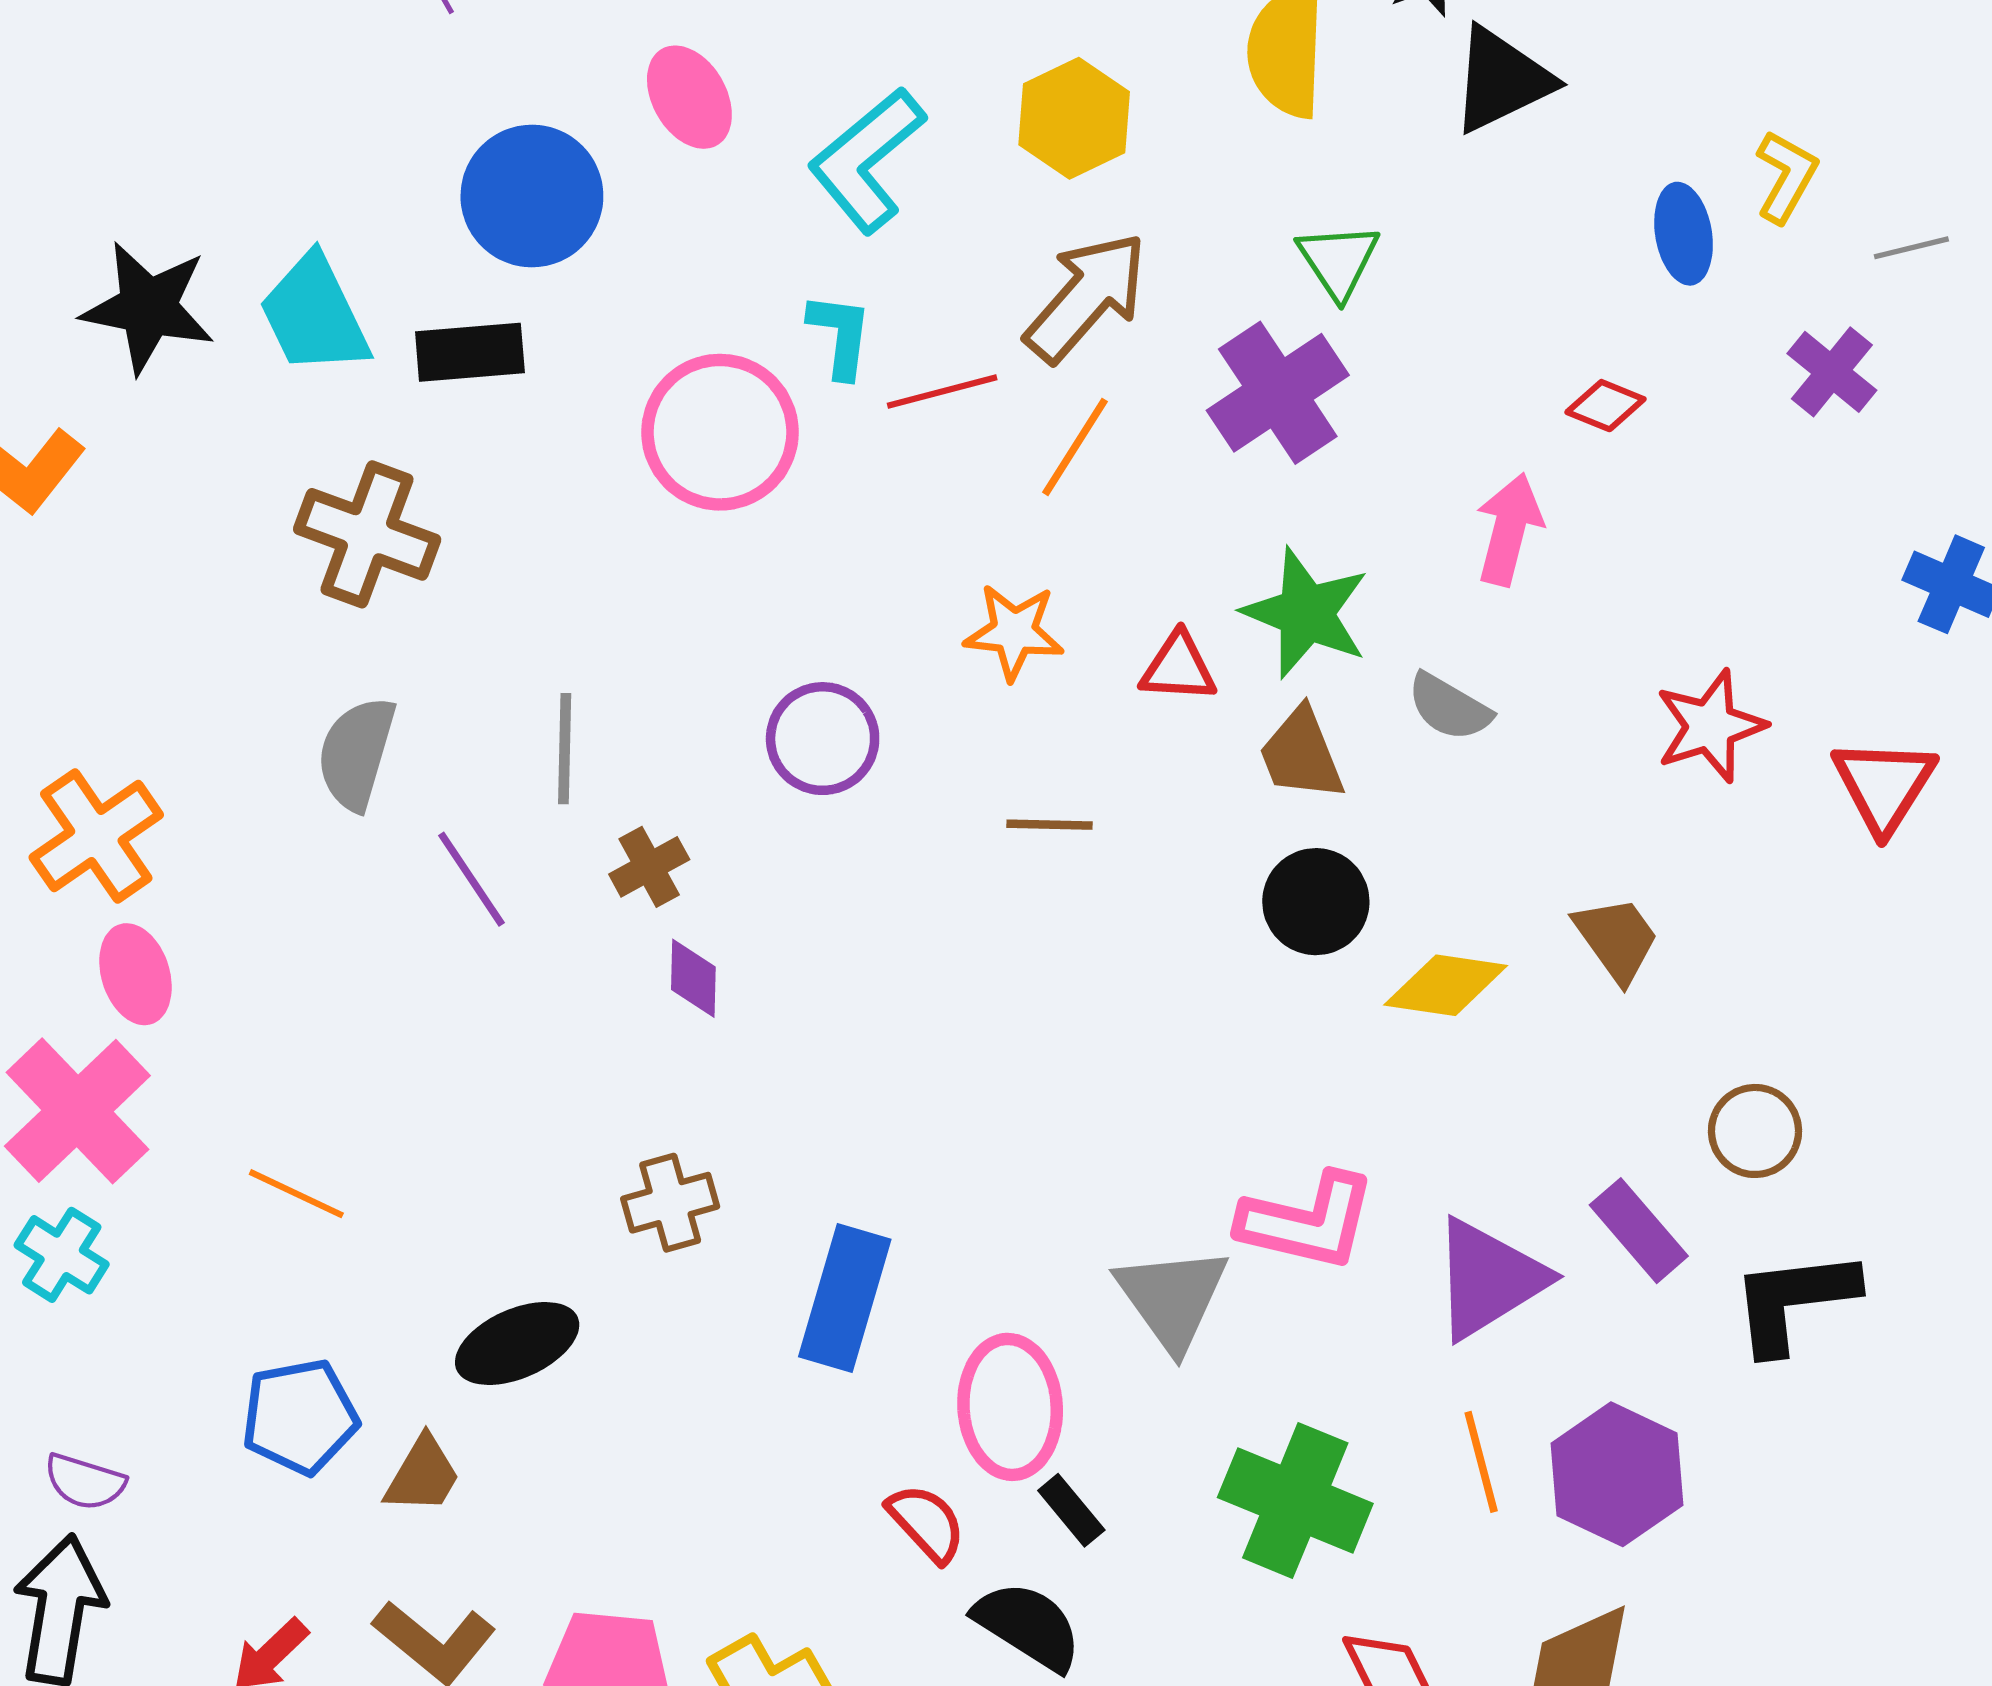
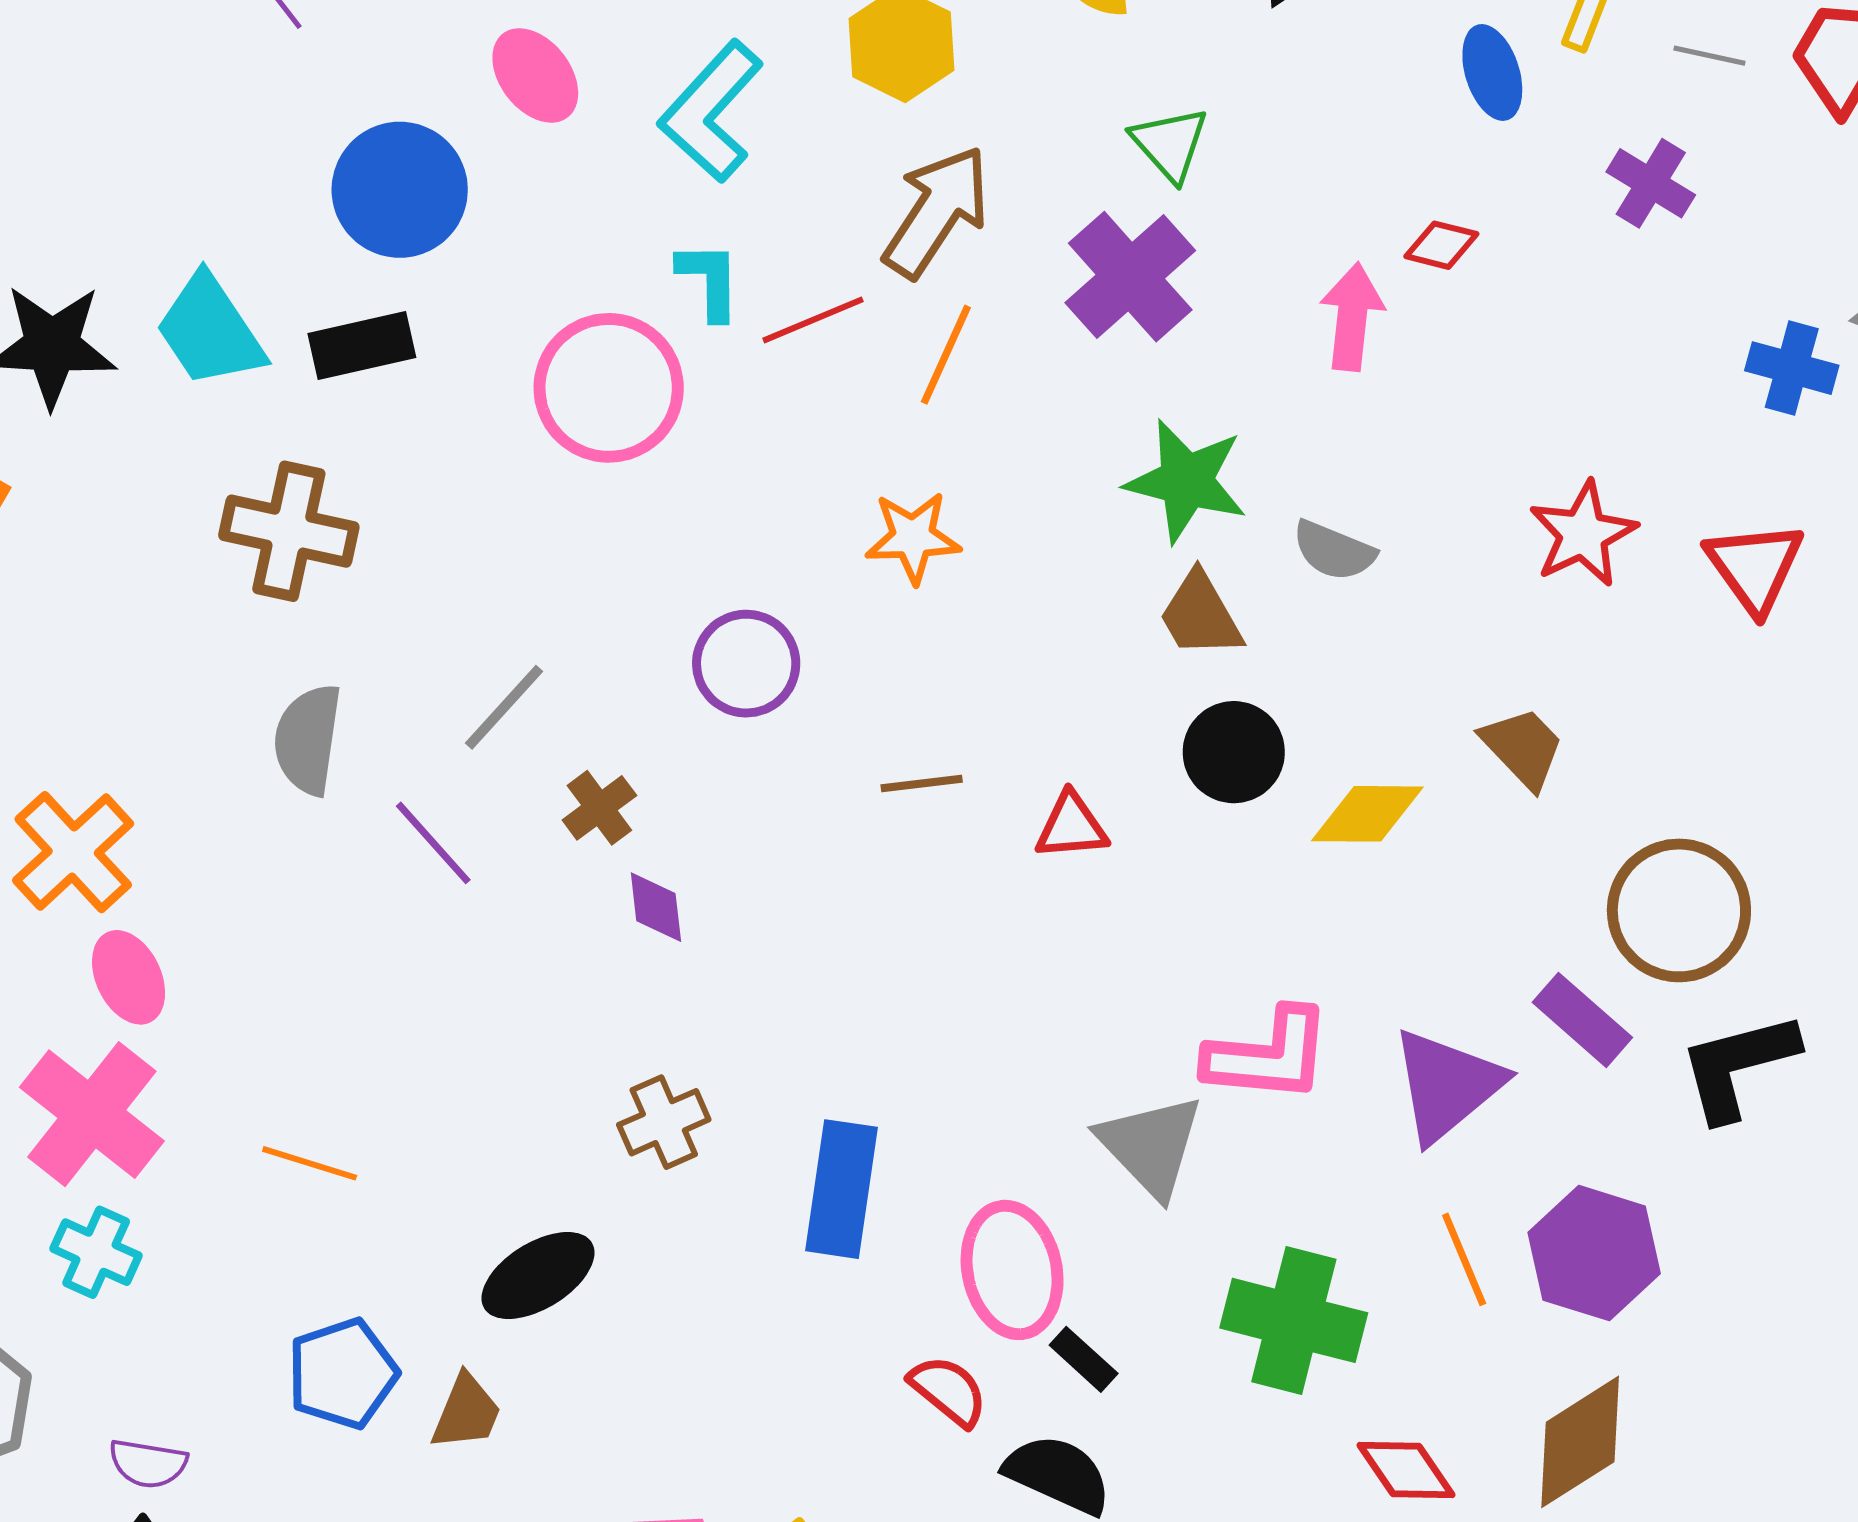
gray line: (1911, 248) -> (1709, 56), turned 34
pink arrow: (1509, 529) -> (1352, 317), moved
red triangle: (1178, 668) -> (1071, 826), moved
gray line: (565, 749) -> (504, 707), turned 49
brown line: (1049, 825) -> (922, 784), moved
brown circle: (1755, 1131) -> (1679, 910), size x1.6

